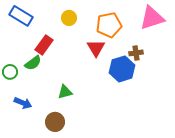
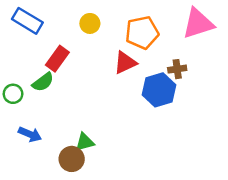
red triangle: (96, 48) -> (125, 63), turned 36
green triangle: (65, 92) -> (85, 142), moved

